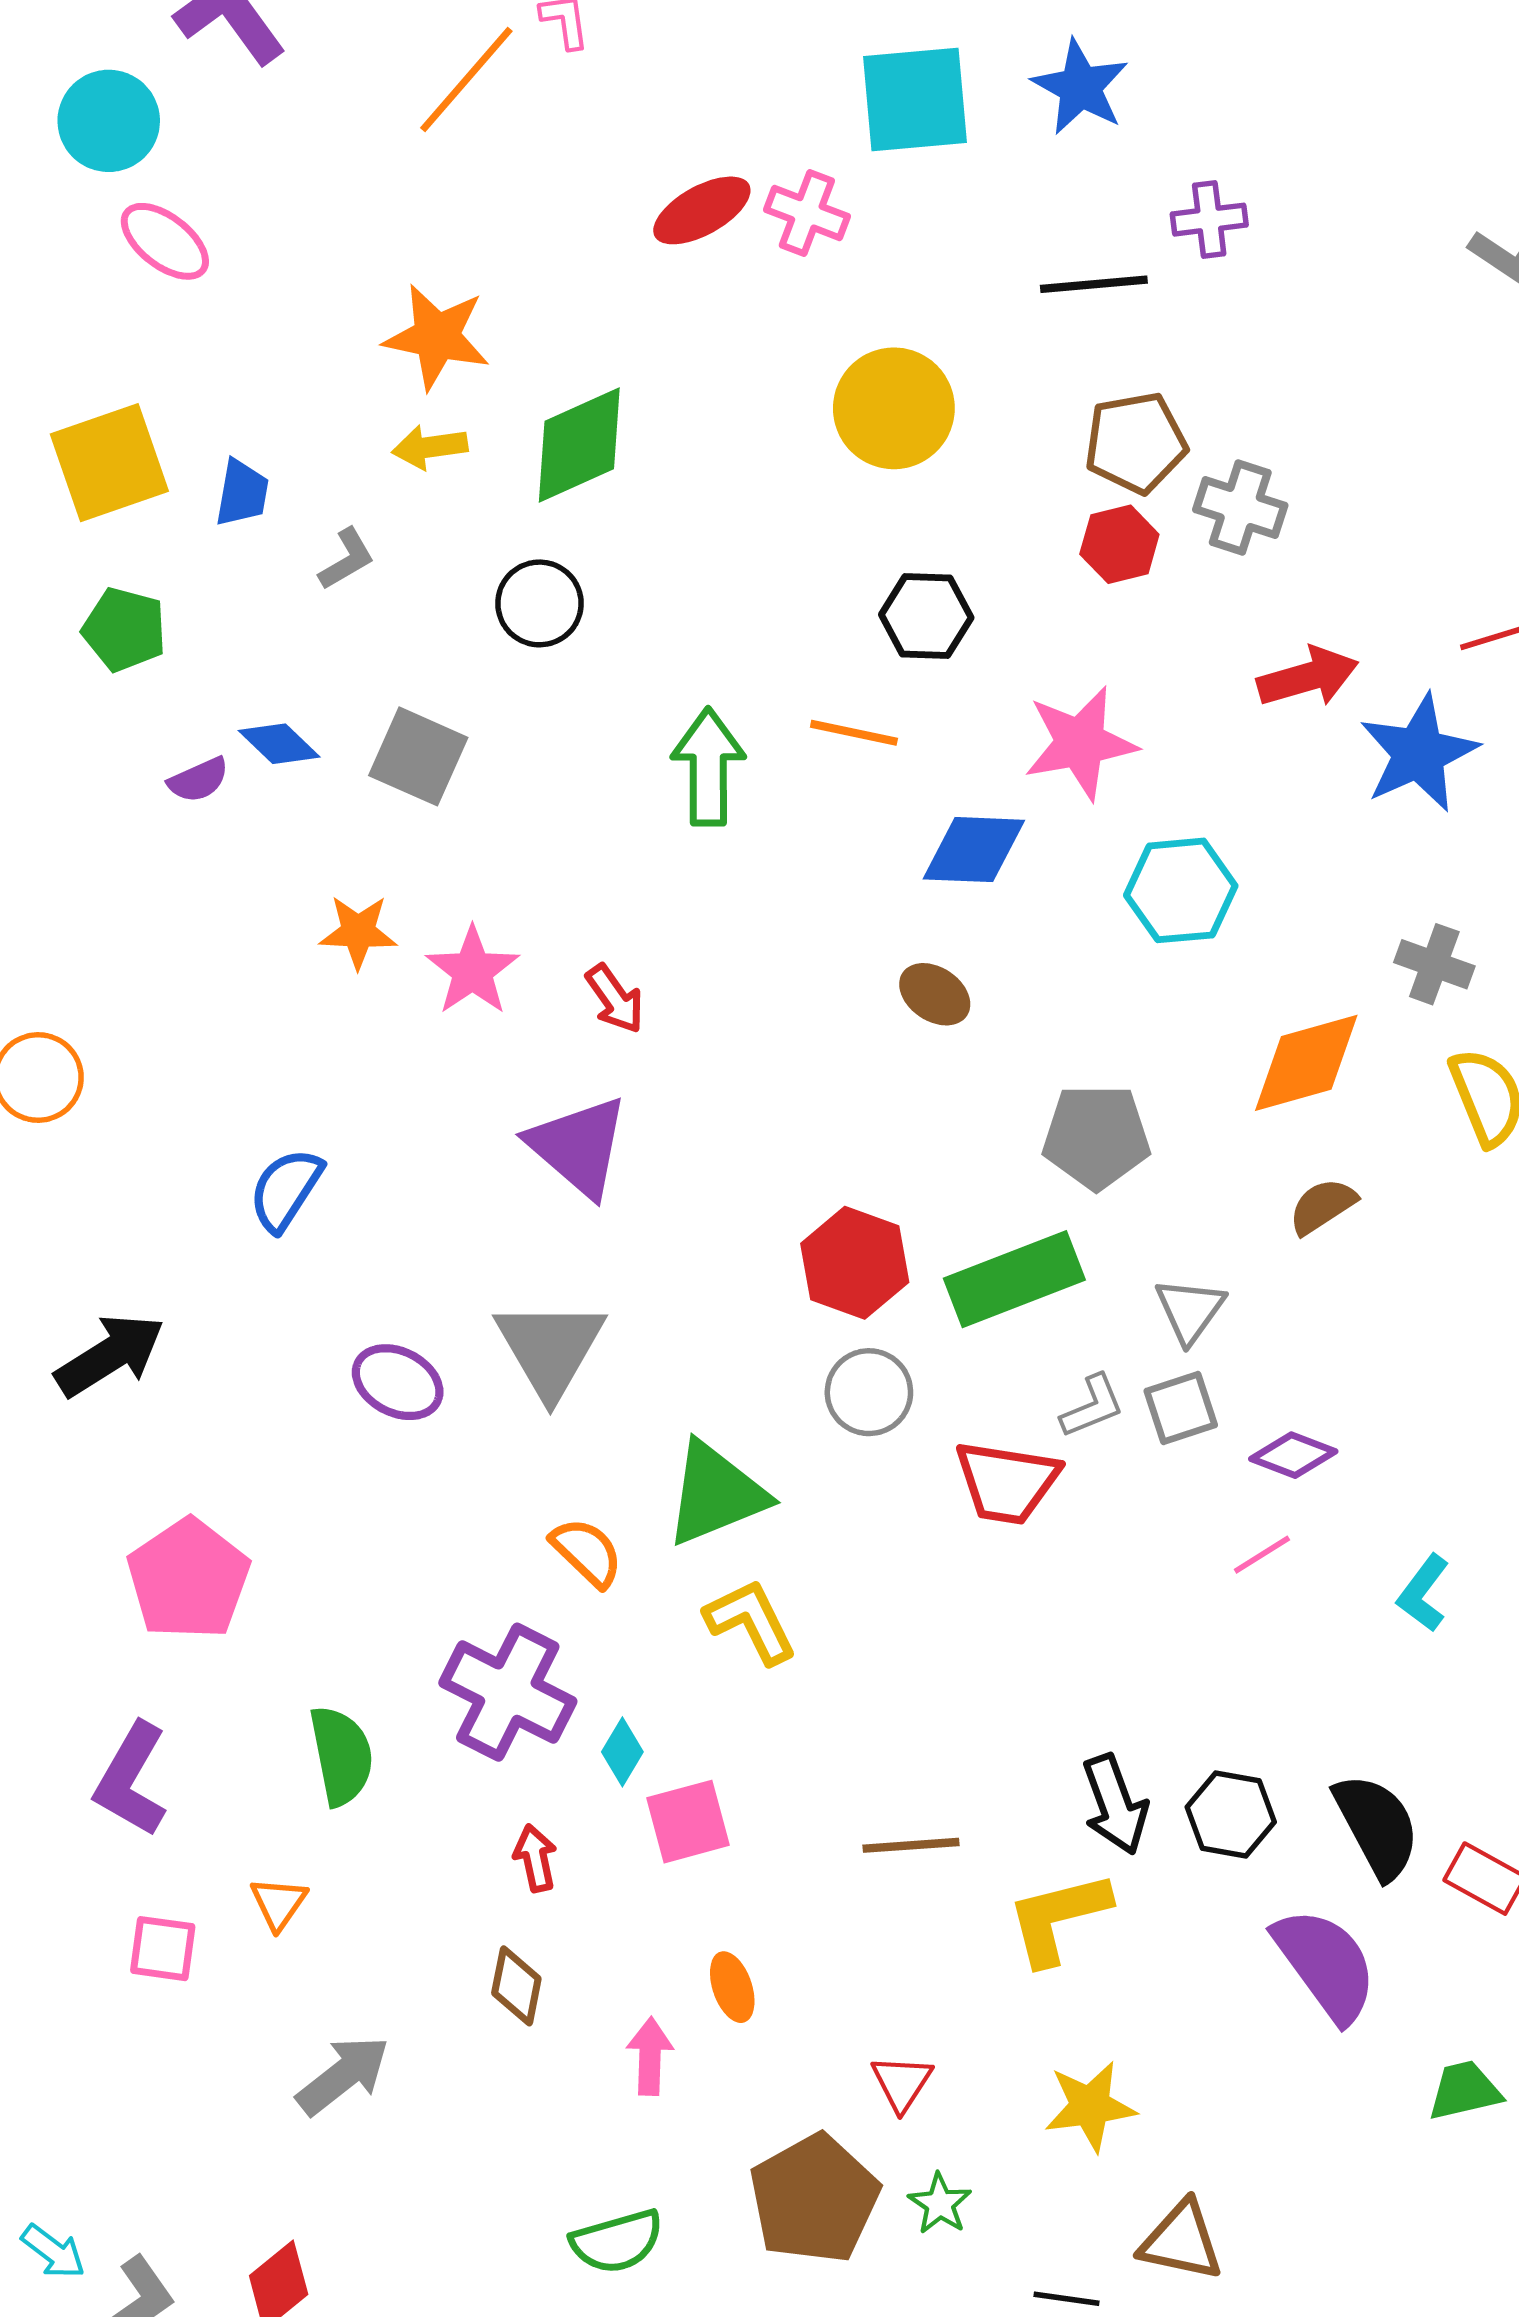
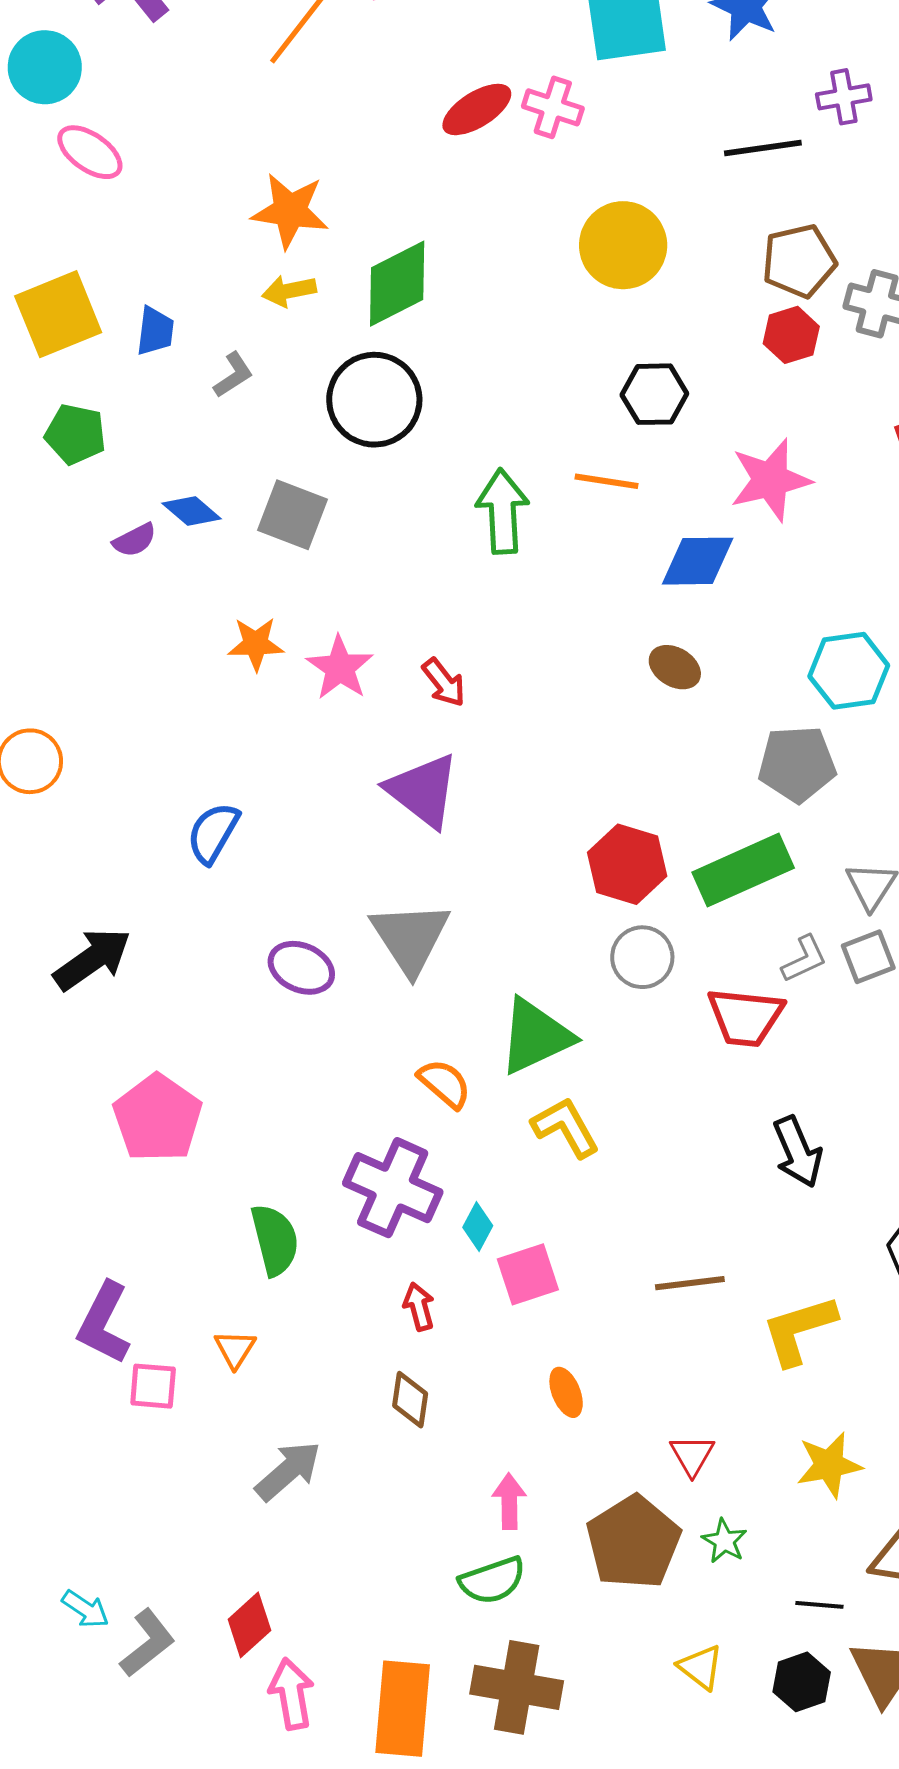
black circle: (539, 603) -> (374, 400), size x1.5
cyan hexagon: (1181, 890) -> (849, 671), moved
purple L-shape: (131, 1780) -> (104, 1323), moved
black arrow: (1115, 1804) -> (798, 1152), moved
pink arrow: (650, 2056) -> (509, 1501), moved

